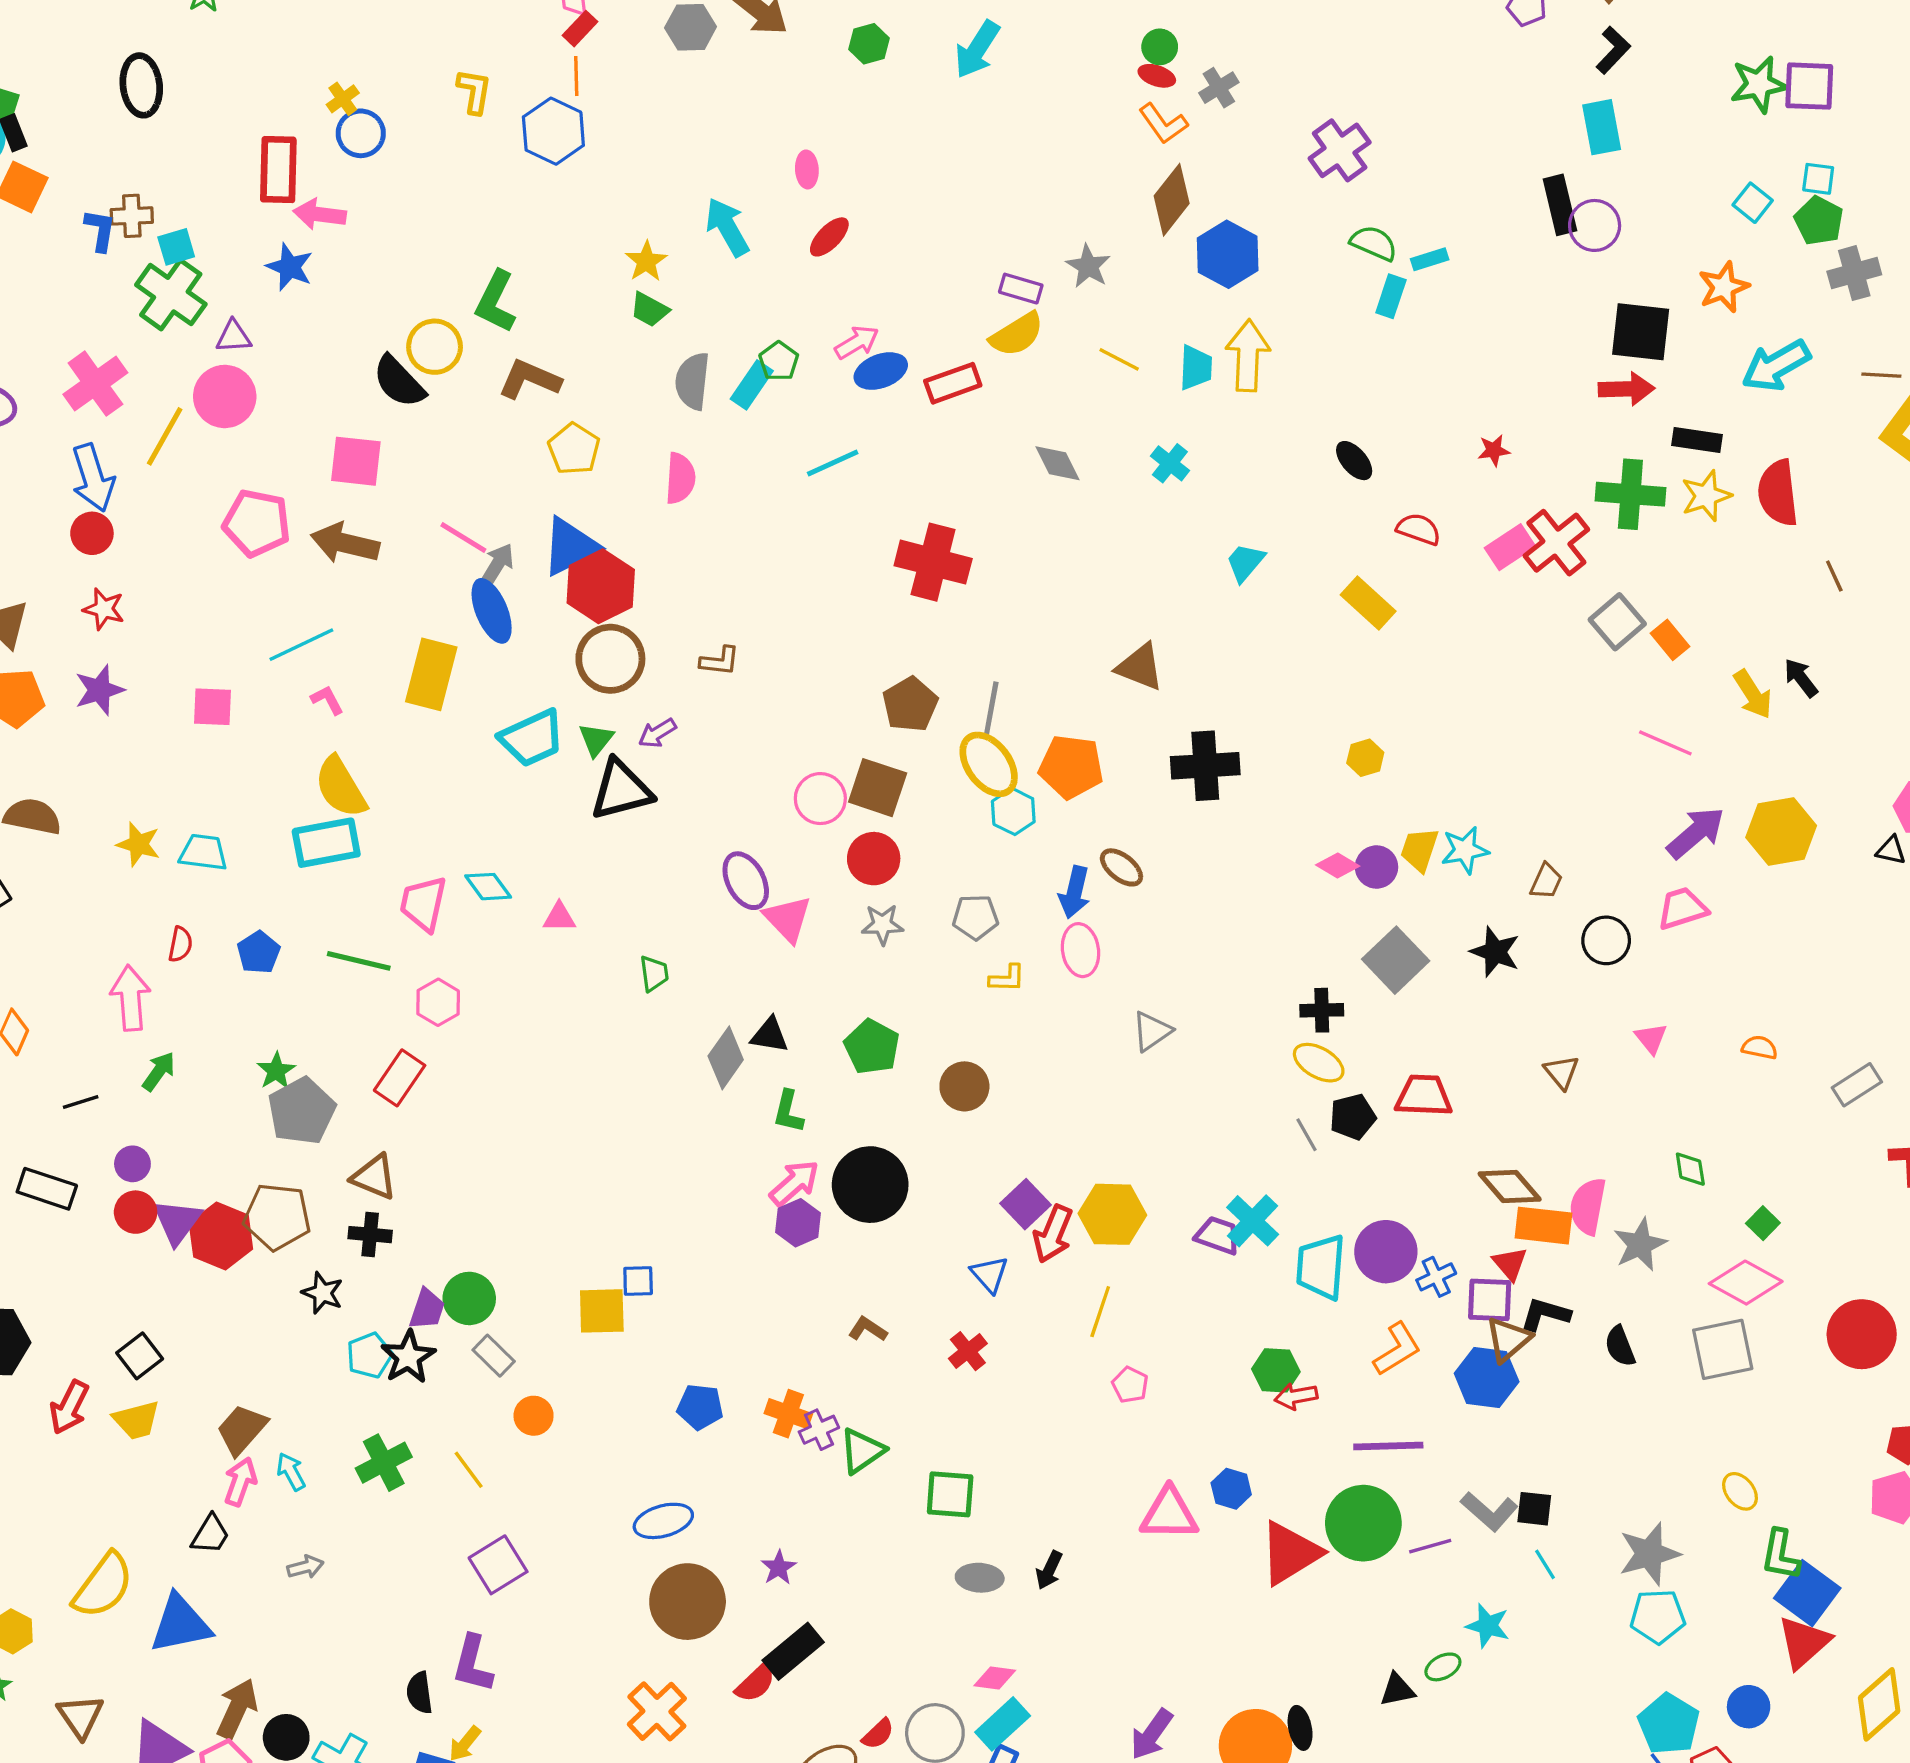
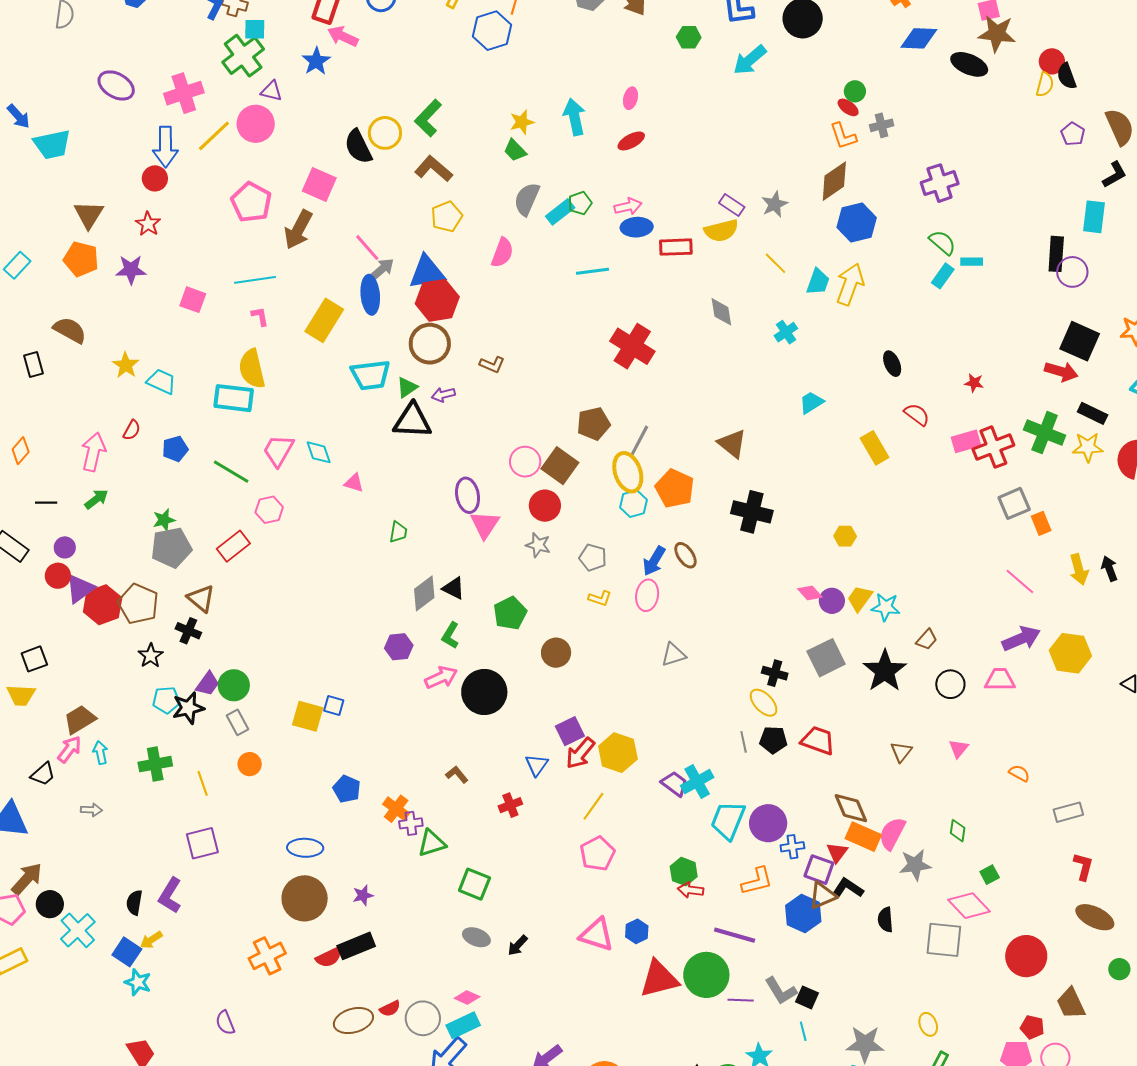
brown arrow: (345, 543) -> (298, 230), turned -93
black star: (1495, 952) -> (885, 671), size x1.4
purple hexagon: (798, 1223) -> (399, 647), moved
pink pentagon: (1130, 1385) -> (597, 854), size x1.6

